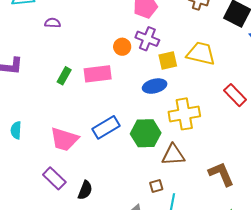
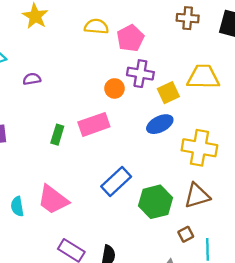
yellow cross: (184, 114) -> (199, 148), turned 32
green hexagon: (146, 133) -> (155, 202), moved
pink trapezoid: (64, 139) -> (53, 200), moved, turned 32

